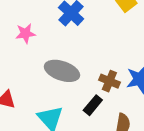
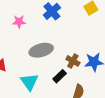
gray ellipse: (62, 71) -> (41, 50), turned -40

